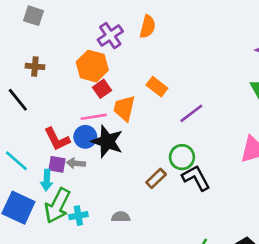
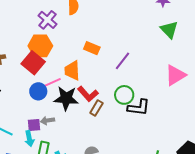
red square: (102, 89) -> (33, 63), moved, size x1.6
blue circle: (85, 137) -> (38, 91), moved
red L-shape: (57, 139) -> (88, 94), moved
brown rectangle: (156, 178) -> (96, 108), moved
black L-shape: (196, 178) -> (139, 107), turned 140

